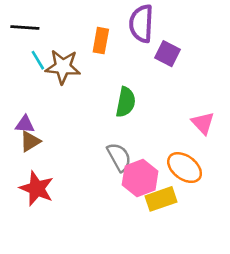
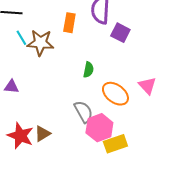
green semicircle: (126, 102) -> (88, 70), size x0.7
brown triangle: (30, 141) -> (42, 134), moved
orange ellipse: (185, 168) -> (115, 94), moved

